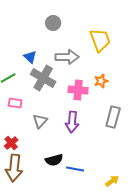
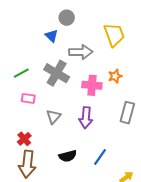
blue triangle: (30, 57) -> (52, 36), moved
blue line: (75, 169) -> (100, 157), moved, turned -66

